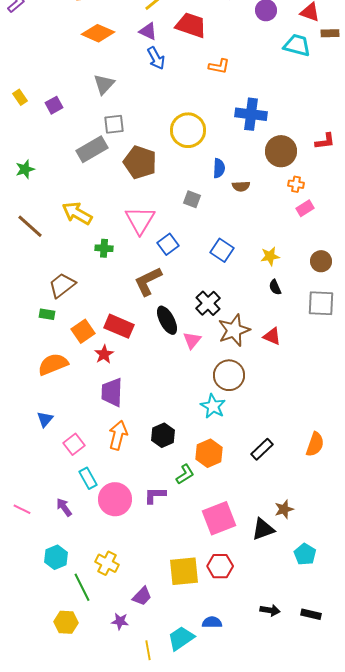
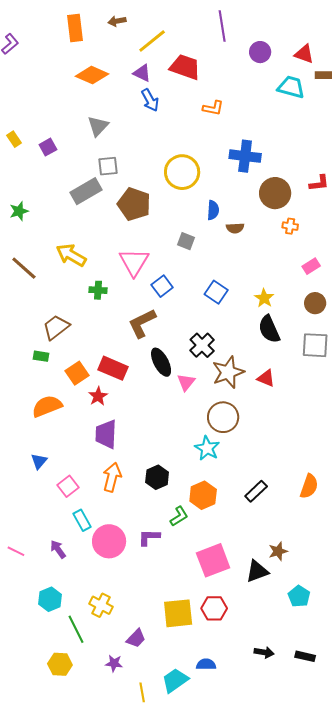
pink rectangle: (305, 208) -> (311, 266), moved
yellow star: (270, 256) -> (264, 298), turned -30
black semicircle: (275, 287) -> (269, 329), size x1.8

